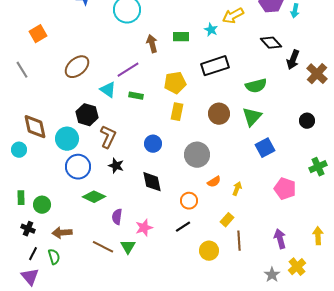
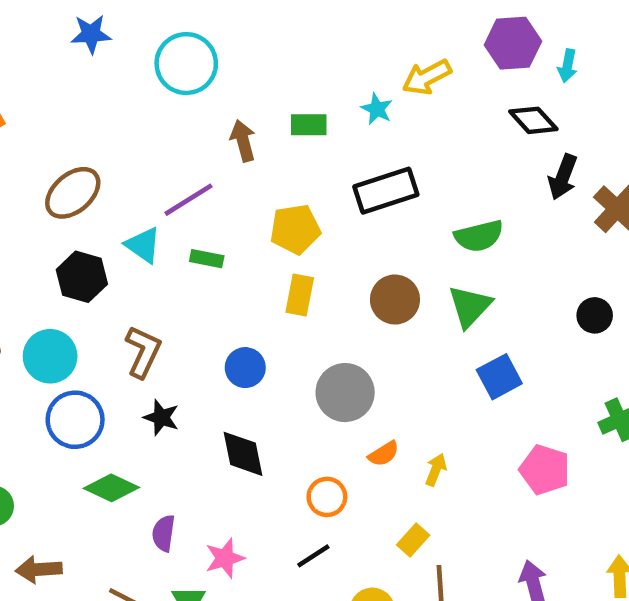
black diamond: (271, 43) -> (533, 120), moved
black hexagon: (87, 115) -> (82, 277), moved

